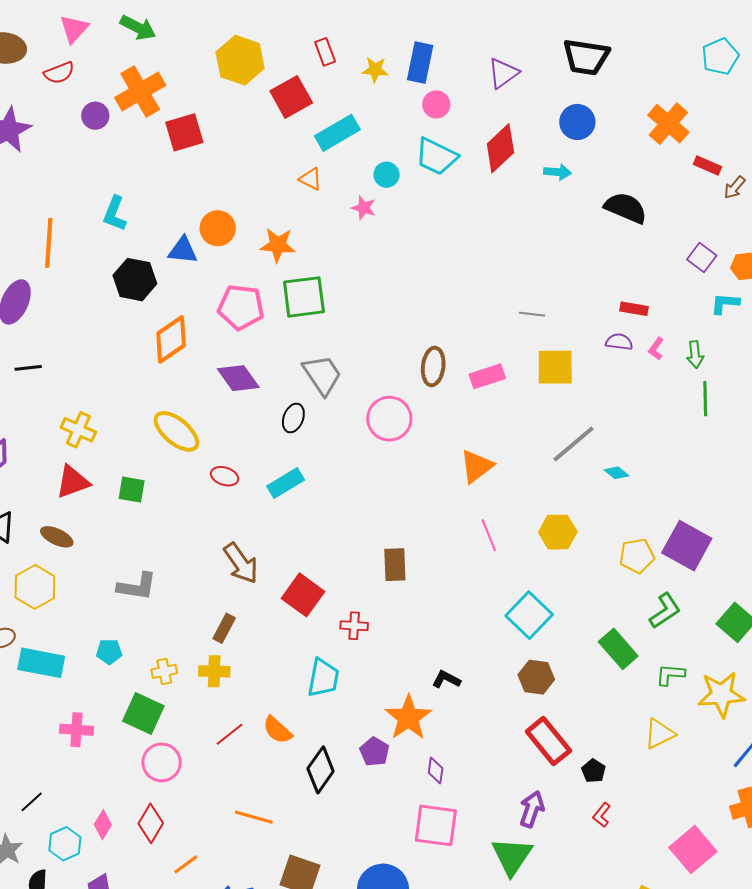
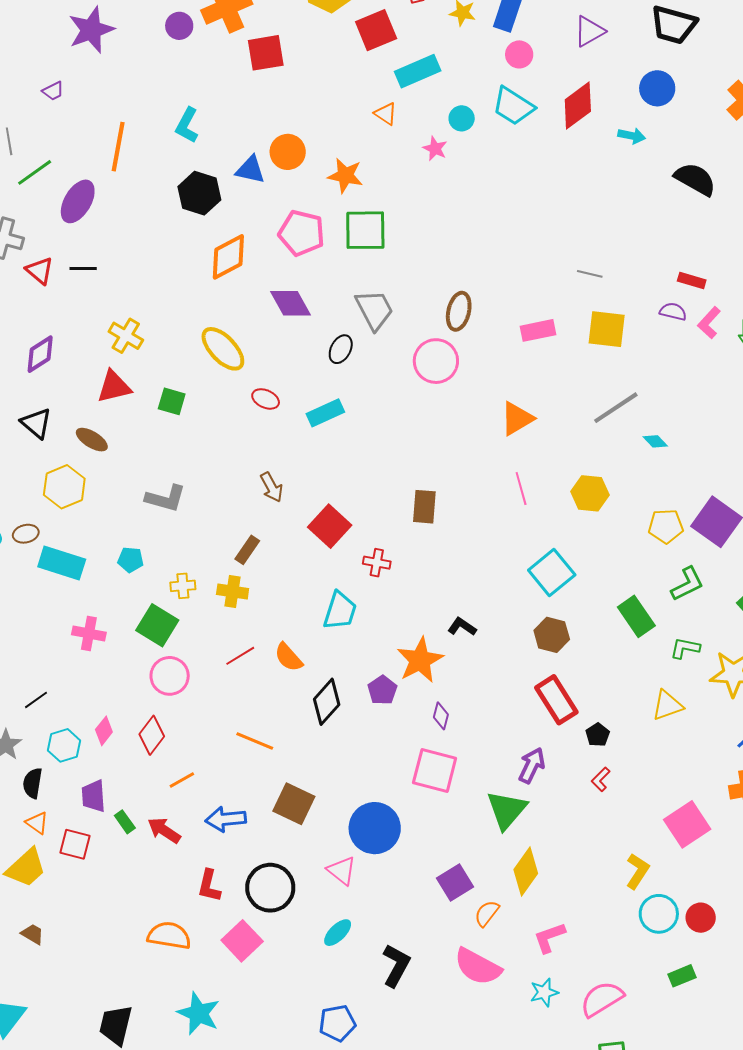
pink L-shape: (656, 349) -> (709, 323), size x1.4
brown ellipse: (433, 366) -> (459, 311), moved
brown arrow: (241, 563) -> (272, 487), size x0.7

